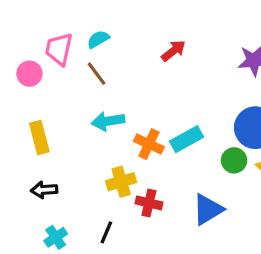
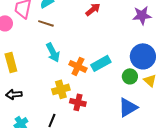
brown line: (97, 74) -> (46, 23), turned -35
cyan arrow: (108, 121) -> (53, 52), turned -108
blue triangle: (208, 209) -> (128, 107), moved

